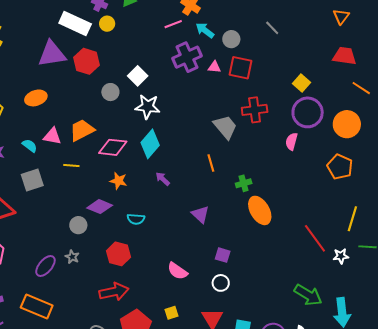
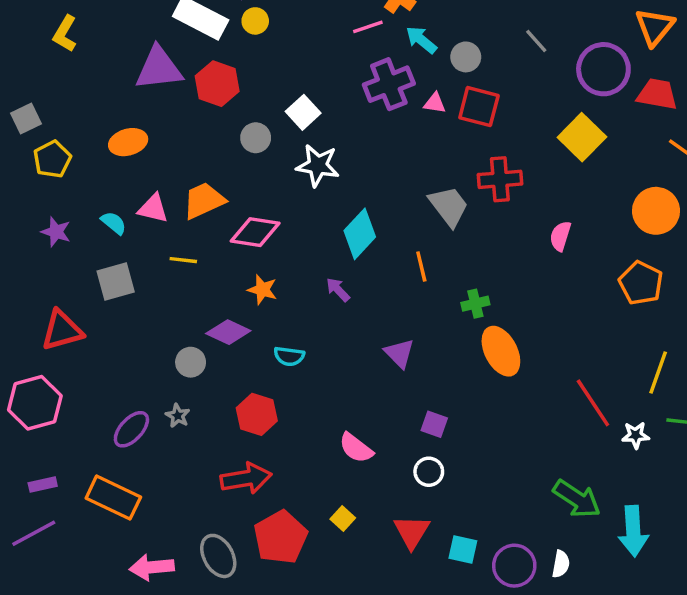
orange triangle: (341, 17) -> (655, 27), size x1.4
yellow square: (302, 83) -> (582, 137), size x1.5
purple circle: (308, 112) -> (603, 69), moved
cyan diamond: (150, 144) -> (360, 234), moved
yellow square: (172, 313) -> (343, 519), turned -32

